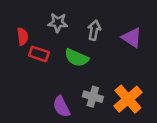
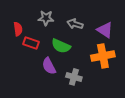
gray arrow: (94, 30) -> (75, 24), turned -84
orange cross: (128, 99) -> (103, 56), moved, turned 30
purple semicircle: (61, 107) -> (49, 66), moved

